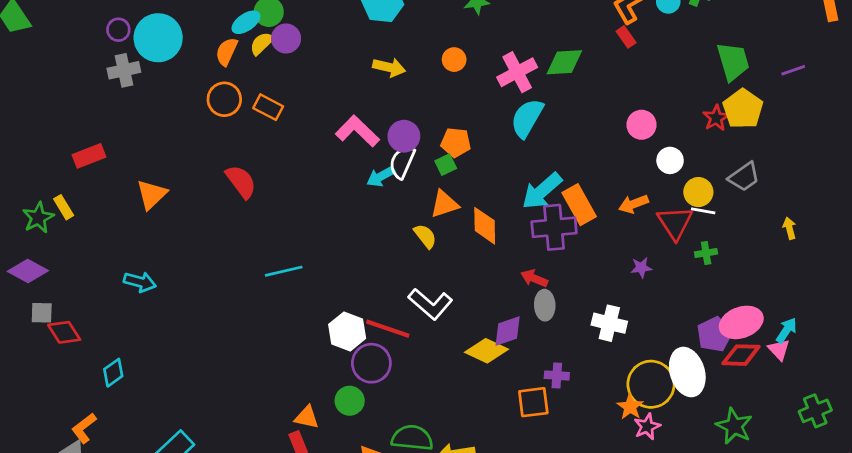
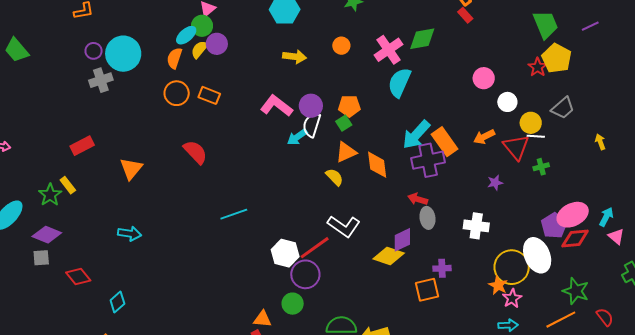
gray square: (42, 313) -> (41, 258), moved
red line: (388, 329) -> (315, 248), turned -48
pink triangle: (779, 350) -> (616, 237), moved

